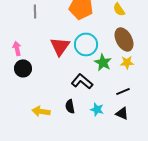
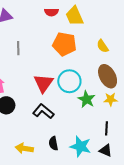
black L-shape: (82, 81) -> (43, 111), moved
black line: (123, 91) -> (107, 128), turned -64
cyan star: (97, 109) -> (80, 146), size x1.5

